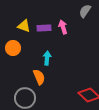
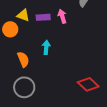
orange circle: (13, 48) -> (10, 29), moved
orange semicircle: (39, 77) -> (23, 59), moved

